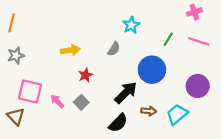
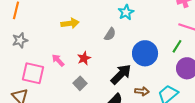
green line: (168, 39) -> (177, 46), moved
yellow arrow: (70, 50) -> (70, 23), moved
pink arrow: (57, 101) -> (58, 60), moved

